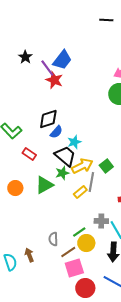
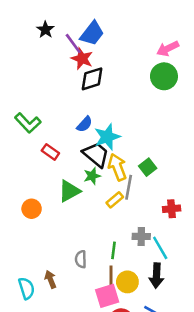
black diamond: (48, 119) -> (92, 79), moved
cyan star: (74, 142) -> (107, 137), size x1.5
yellow arrow: (82, 166) -> (117, 167), turned -85
orange circle: (15, 188) -> (32, 209), moved
green line: (79, 232) -> (114, 250), turned -48
yellow circle: (86, 243) -> (127, 282), moved
brown line: (68, 252) -> (111, 276), moved, turned -56

